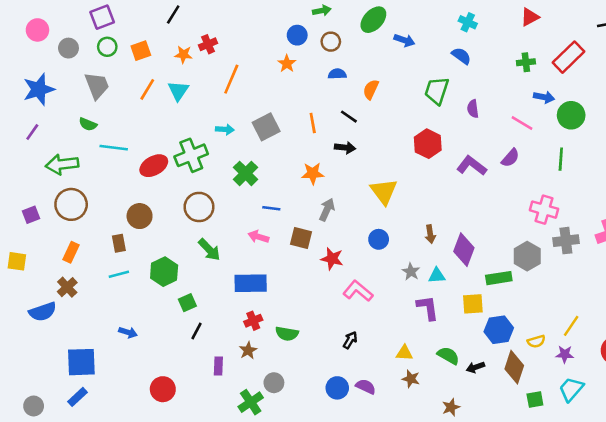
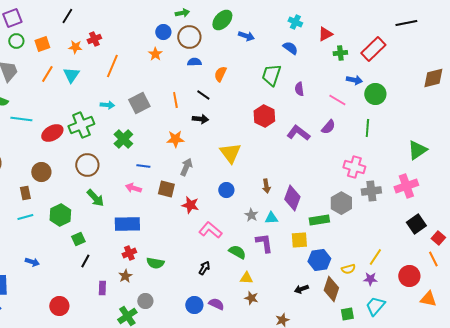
red triangle: (530, 17) -> (325, 34), moved
brown circle: (331, 42) -> (189, 37), size x1.5
green semicircle: (448, 356) -> (237, 252), moved

